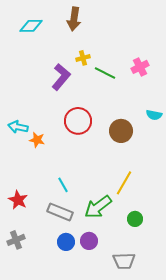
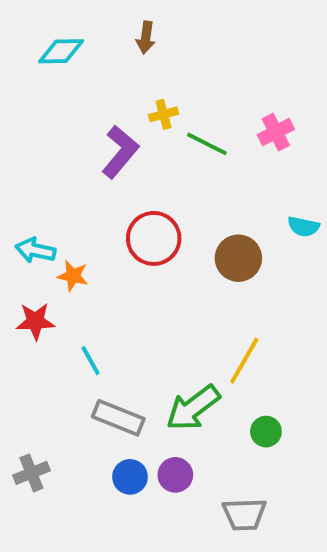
brown arrow: (74, 19) -> (146, 37), size x0.7
cyan line: (63, 185) -> (91, 361), moved
red star: (18, 200) -> (35, 321), moved, turned -30

